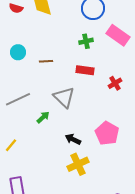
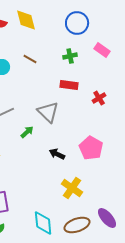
pink rectangle: (118, 35) -> (102, 50), size x0.7
brown line: (46, 61) -> (30, 59), moved, turned 32
yellow cross: (78, 164) -> (72, 188), moved, turned -30

